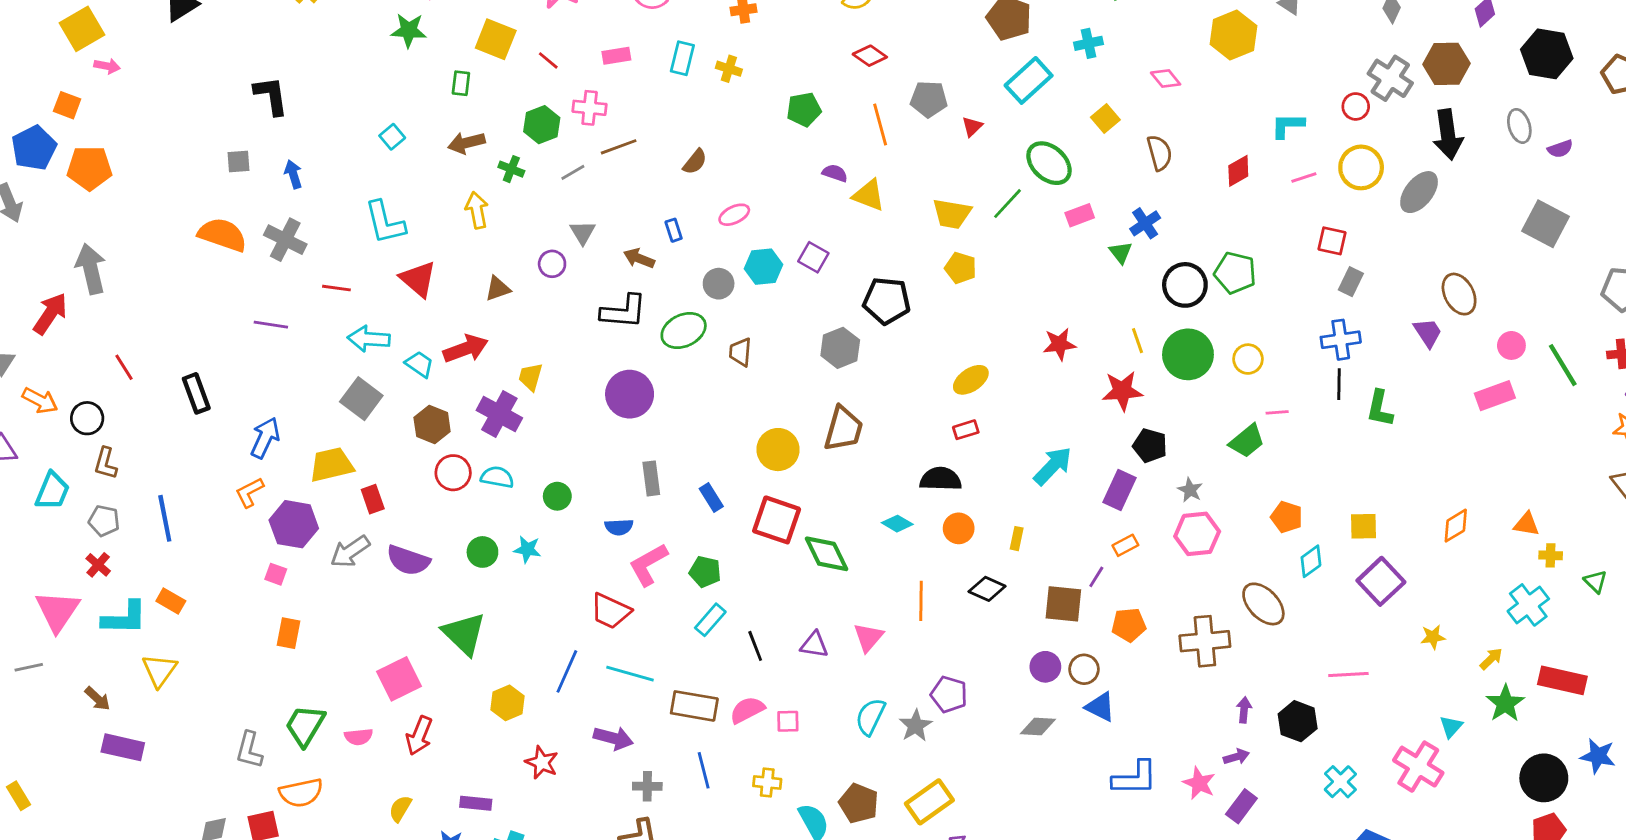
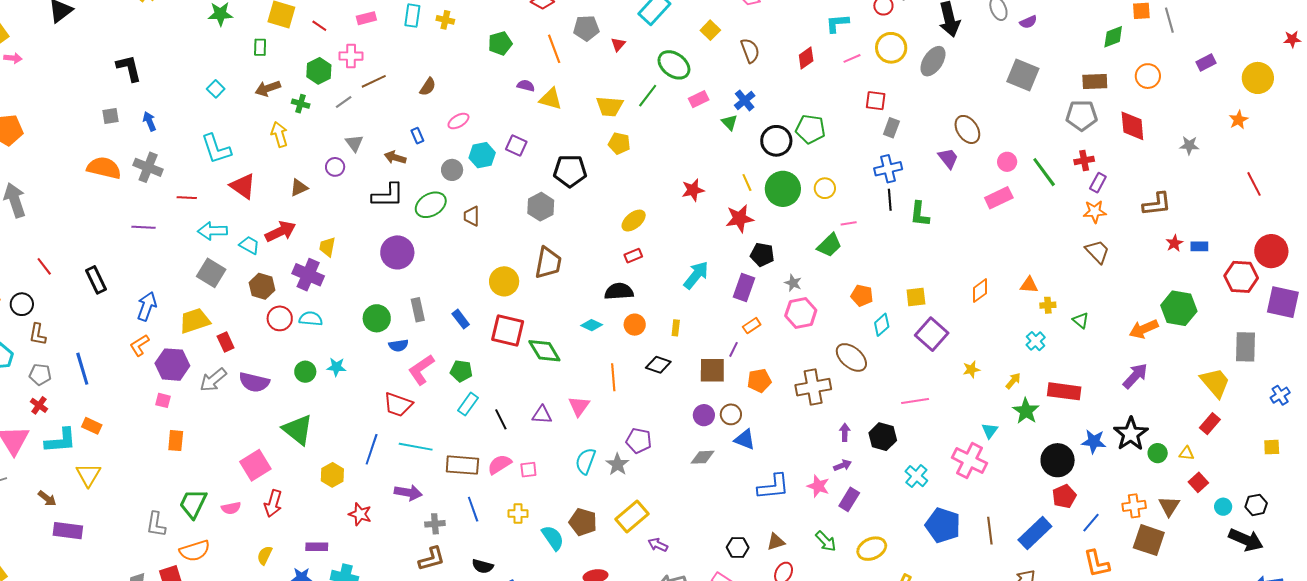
green circle: (557, 496) -> (377, 318), moved, size x1.4
cyan cross: (1528, 605) -> (1036, 341), size x0.7

